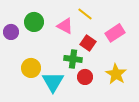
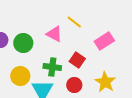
green circle: (34, 22) -> (23, 43), moved
red square: (88, 43) -> (77, 60), moved
green cross: (73, 59) -> (52, 67), moved

